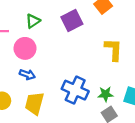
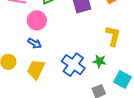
green star: (106, 94) -> (100, 61), moved

